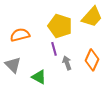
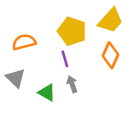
orange diamond: (92, 60) -> (111, 55), moved
gray arrow: (67, 63) -> (72, 84), moved

